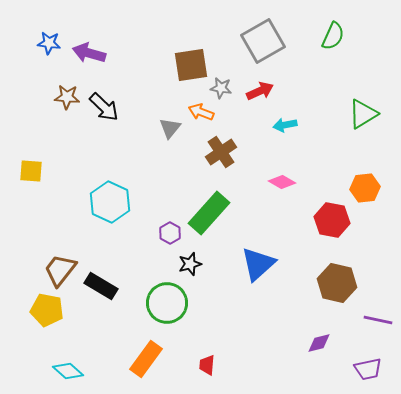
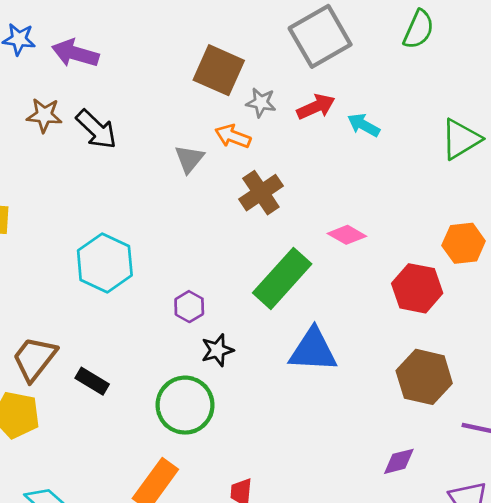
brown square: (191, 65) -> (219, 70), turned 33
cyan arrow: (285, 125) -> (364, 125), moved, turned 40
green rectangle: (209, 213) -> (282, 278), moved
blue triangle: (258, 264) -> (313, 350), turned 45
black rectangle: (101, 286) -> (92, 381), size x0.7

